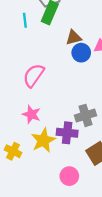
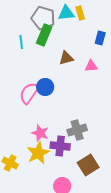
blue circle: (81, 53) -> (45, 87), moved
pink star: (31, 114) -> (40, 133), moved

